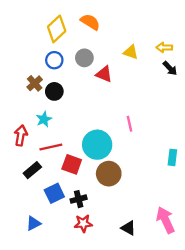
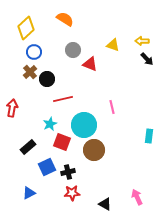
orange semicircle: (90, 22) -> (65, 19), moved
yellow diamond: (57, 29) -> (26, 28), moved
blue circle: (54, 60) -> (34, 52), moved
cyan star: (44, 119) -> (50, 124), moved
red arrow: (21, 135) -> (12, 108), moved
red line: (51, 147) -> (63, 99), moved
pink arrow: (165, 220) -> (137, 197), moved, size x0.7
black triangle: (128, 228) -> (105, 204), moved

